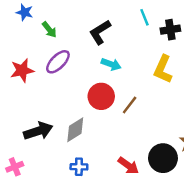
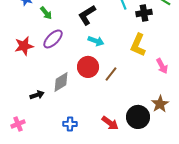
gray diamond: (75, 130) -> (61, 82), moved
black arrow: (38, 131) -> (37, 95), size x0.6

